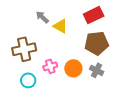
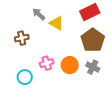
brown pentagon: (97, 43) -> (93, 40), turned -30
brown cross: (24, 49) -> (22, 38), moved, size x0.6

